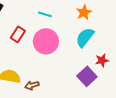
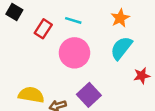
red rectangle: (18, 34) -> (43, 29), moved
purple square: (87, 76) -> (89, 95), moved

